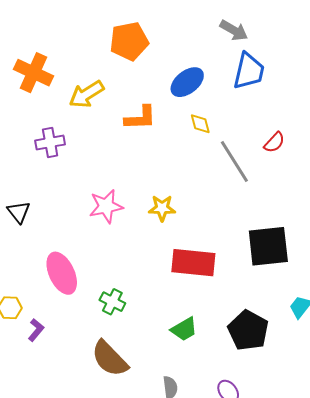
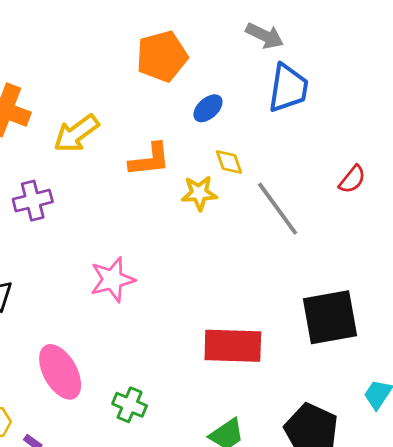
orange pentagon: (129, 41) -> (162, 56), moved
blue ellipse: (187, 82) -> (208, 108), size x0.7
red semicircle: (274, 142) -> (352, 179), moved
yellow star: (162, 208) -> (199, 193), moved

